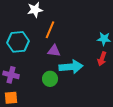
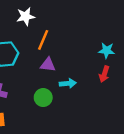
cyan arrow: (71, 67) -> (68, 83), size x0.6

